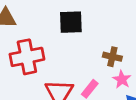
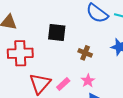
brown cross: (112, 57) -> (85, 53), moved

